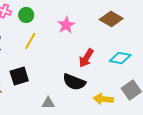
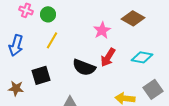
pink star: (66, 25) -> (102, 30), moved
black semicircle: (74, 82) -> (84, 67), moved

